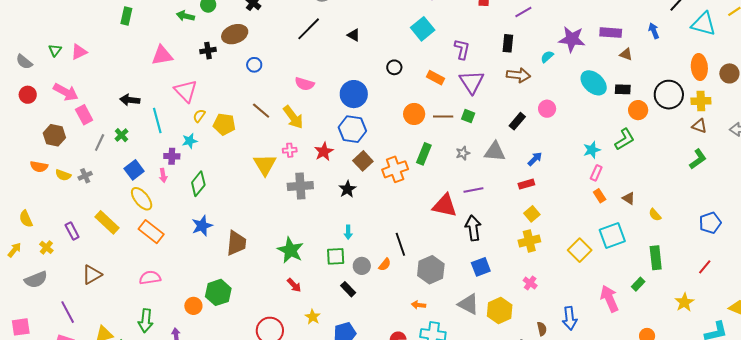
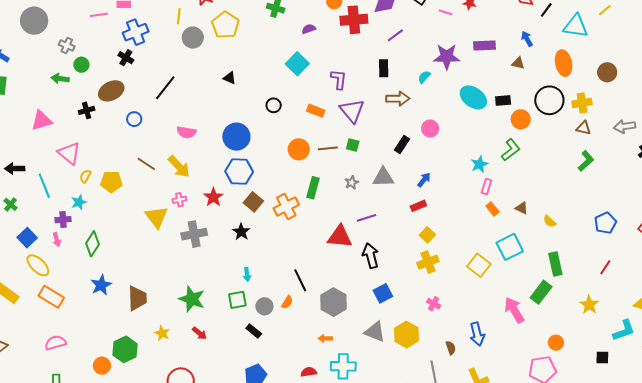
black line: (309, 29) -> (165, 88), moved
brown triangle: (626, 54) -> (518, 63), moved
orange ellipse: (699, 67) -> (564, 63), moved
green rectangle: (638, 284) -> (541, 292), size x1.6
yellow star: (313, 317) -> (162, 333), moved

